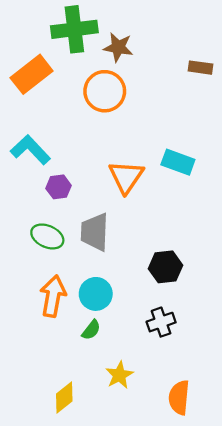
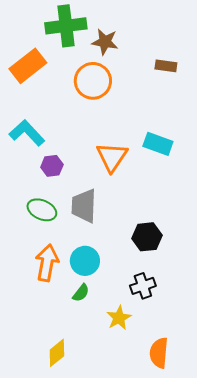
brown rectangle: (200, 68) -> (166, 66), moved
yellow star: (119, 375) -> (119, 318), moved

